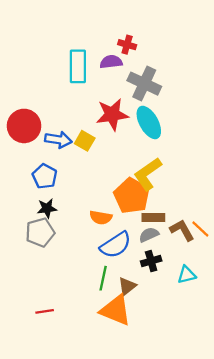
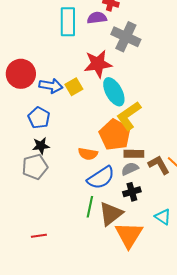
cyan ellipse: (149, 122) -> (114, 92), moved
yellow square: (85, 141) -> (74, 87), turned 30
cyan triangle: (187, 275) -> (163, 217), moved, turned 48
brown triangle: (127, 286) -> (111, 214), size x1.5
orange triangle: (116, 310) -> (129, 235), moved, turned 40

